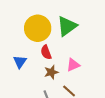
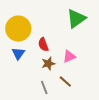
green triangle: (67, 26) -> (76, 19), moved
yellow circle: (38, 28) -> (18, 29), moved

